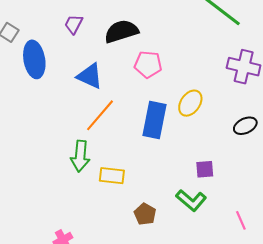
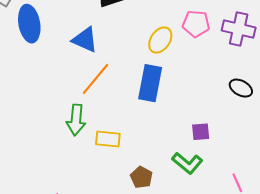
pink pentagon: (148, 64) -> (196, 24), moved
yellow ellipse: (190, 103) -> (160, 40), moved
black ellipse: (245, 126) -> (241, 88), turned 55

